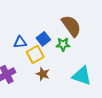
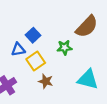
brown semicircle: (71, 26) -> (87, 27), moved, turned 85
blue square: (43, 39) -> (33, 35), moved

